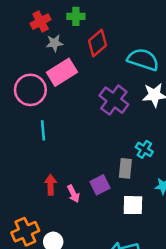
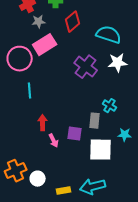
red arrow: (51, 185) -> (43, 123), moved
purple square: (100, 185) -> (75, 134), turned 35
white square: (133, 205) -> (101, 150), size x1.4

